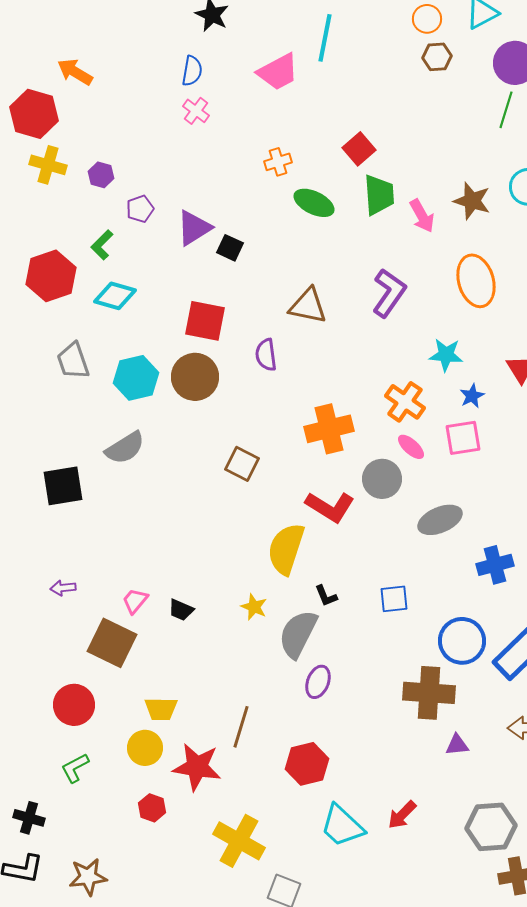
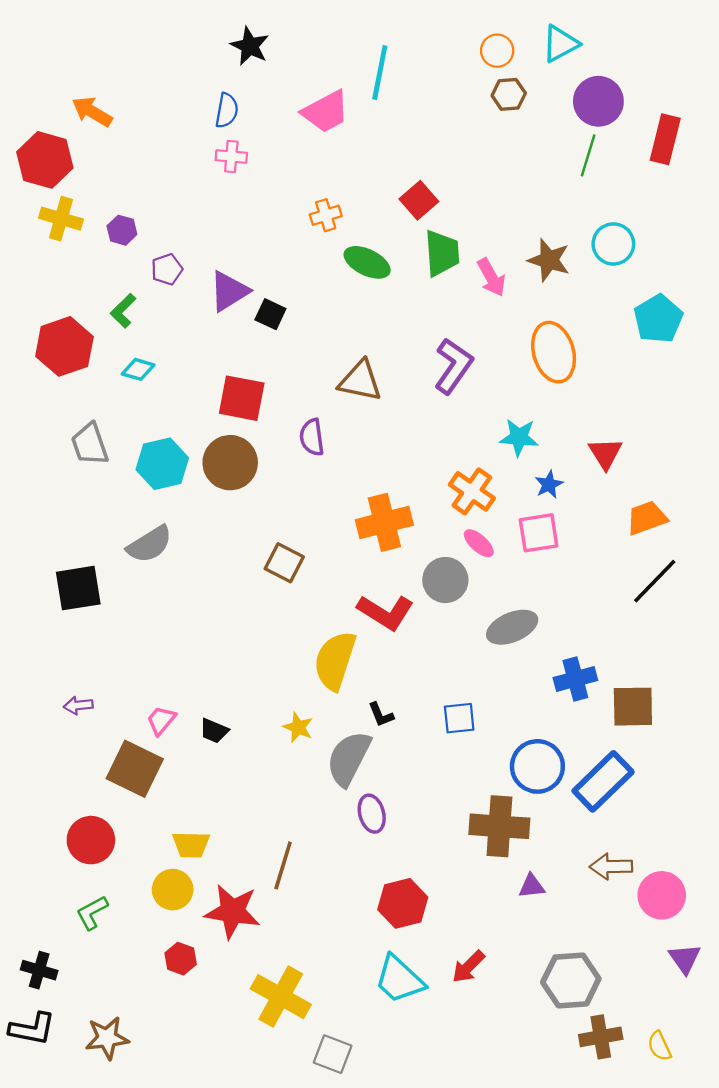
pink cross: (196, 111) -> (231, 157), turned -32
cyan diamond: (115, 296) -> (138, 369), size x0.7
purple ellipse: (318, 682) -> (372, 814), turned -36
red hexagon: (307, 764) -> (403, 903), moved

